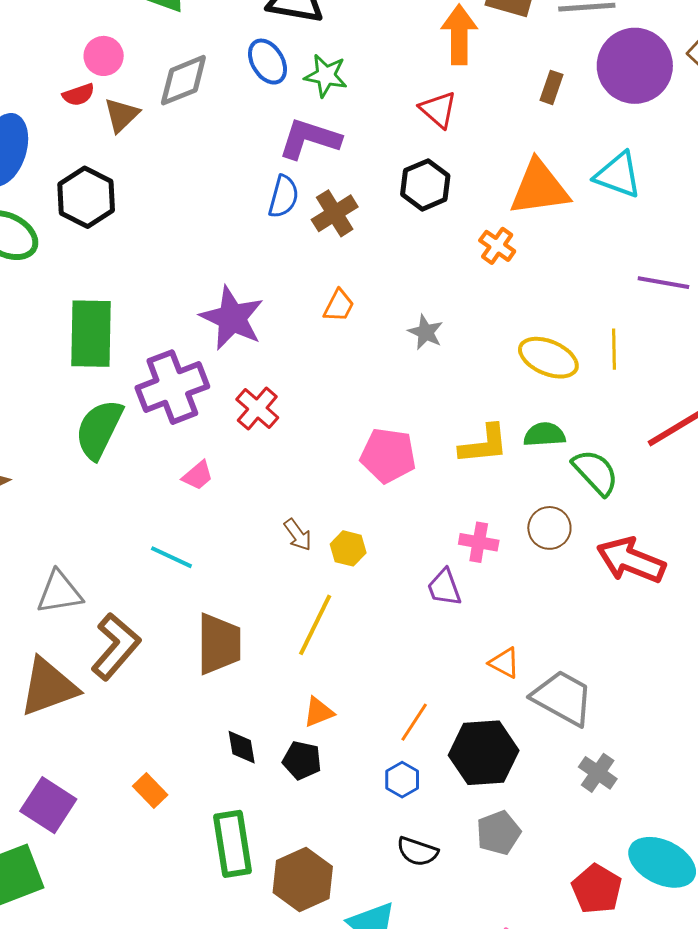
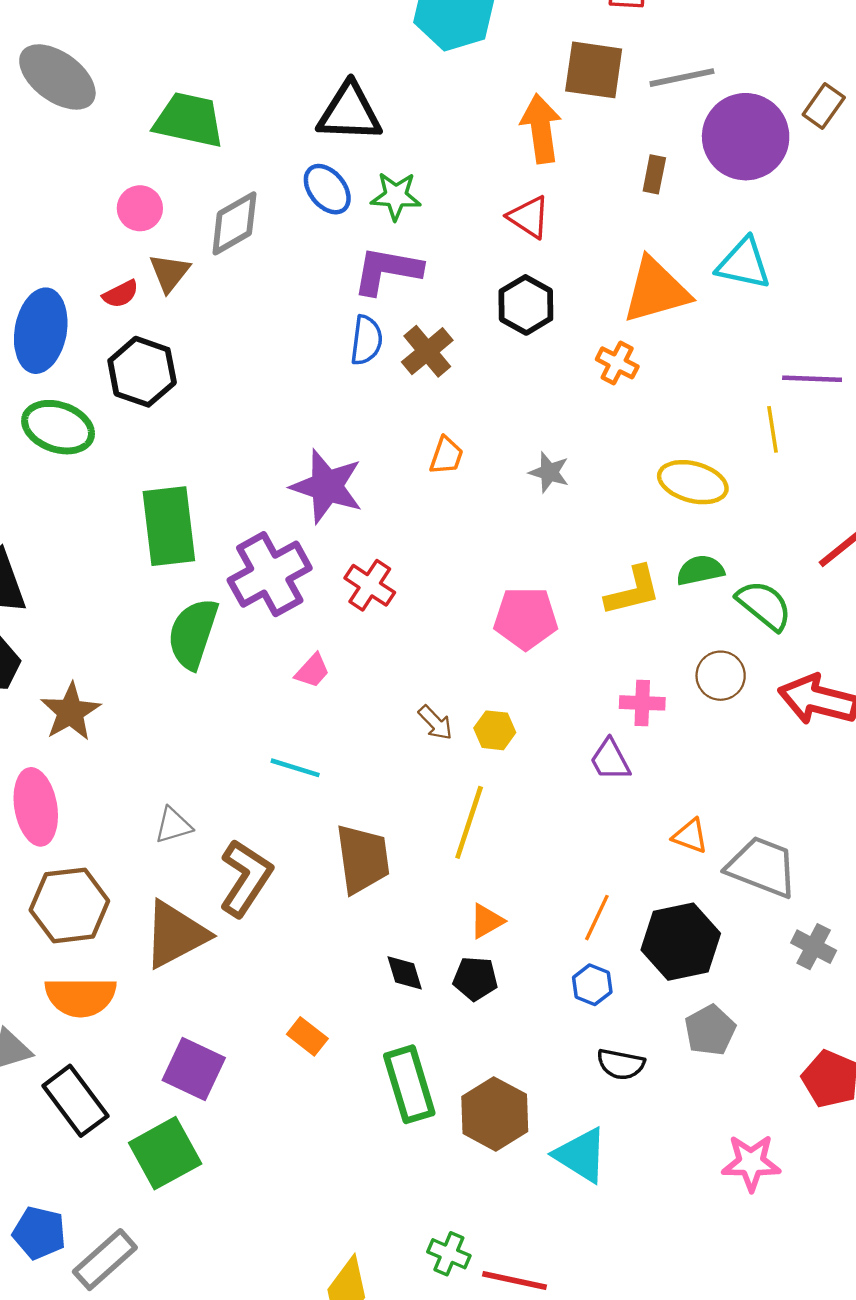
red semicircle: (79, 95) -> (121, 294), moved
yellow line: (614, 349) -> (772, 429), moved
gray triangle: (59, 592) -> (173, 825), size x0.7

